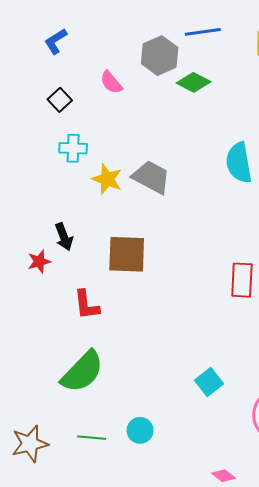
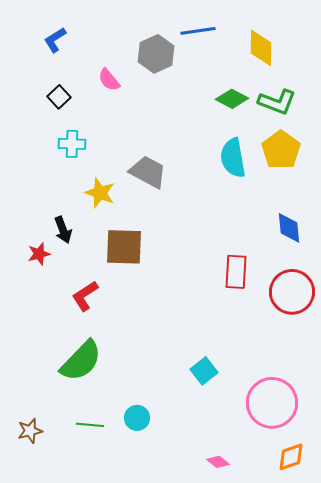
green diamond: (194, 82) -> (232, 99), moved
yellow star: (107, 179) -> (100, 193), moved
red L-shape: (87, 305) -> (85, 296), turned 64
brown star: (30, 444) -> (30, 431), size x0.7

